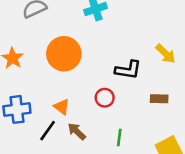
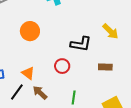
orange circle: (64, 54) -> (30, 31), size x0.7

